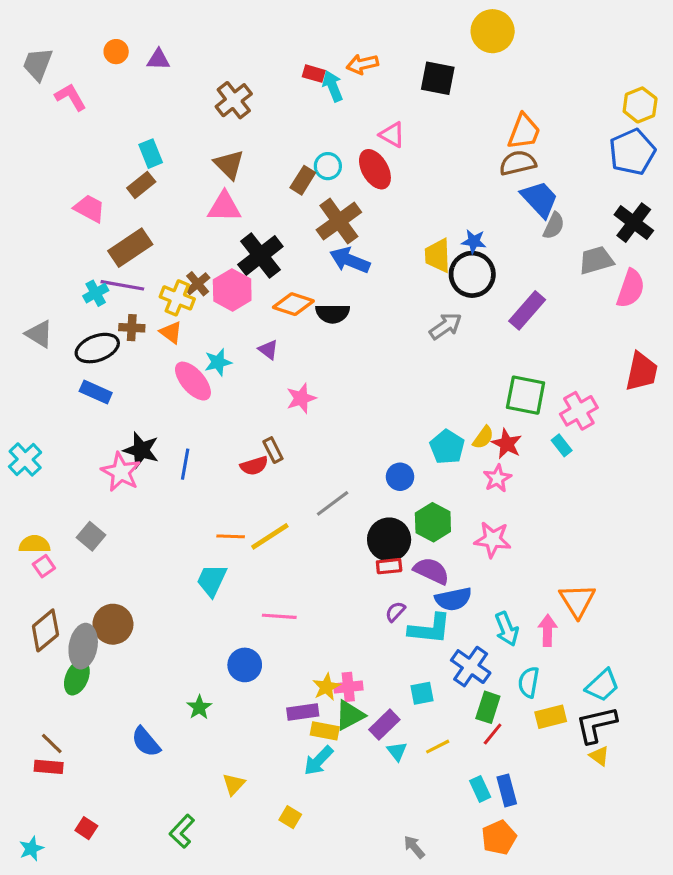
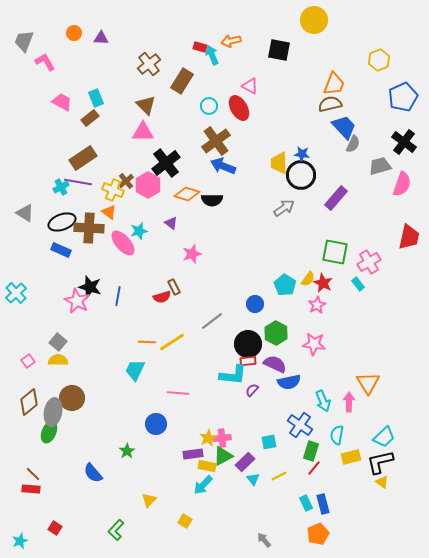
yellow hexagon: (640, 105) -> (379, 60), moved
brown rectangle: (303, 180) -> (182, 81), moved, size x1.4
pink trapezoid: (89, 208) -> (62, 102), moved
brown cross: (132, 328) -> (89, 228), moved, size x1.8
yellow semicircle: (35, 544) -> (58, 360), moved
cyan L-shape: (430, 629) -> (233, 375), moved

